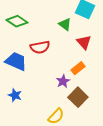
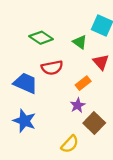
green diamond: (17, 21) -> (41, 38), moved
orange rectangle: (78, 68) -> (83, 83), moved
blue star: (15, 95) -> (24, 121), size x1.5

